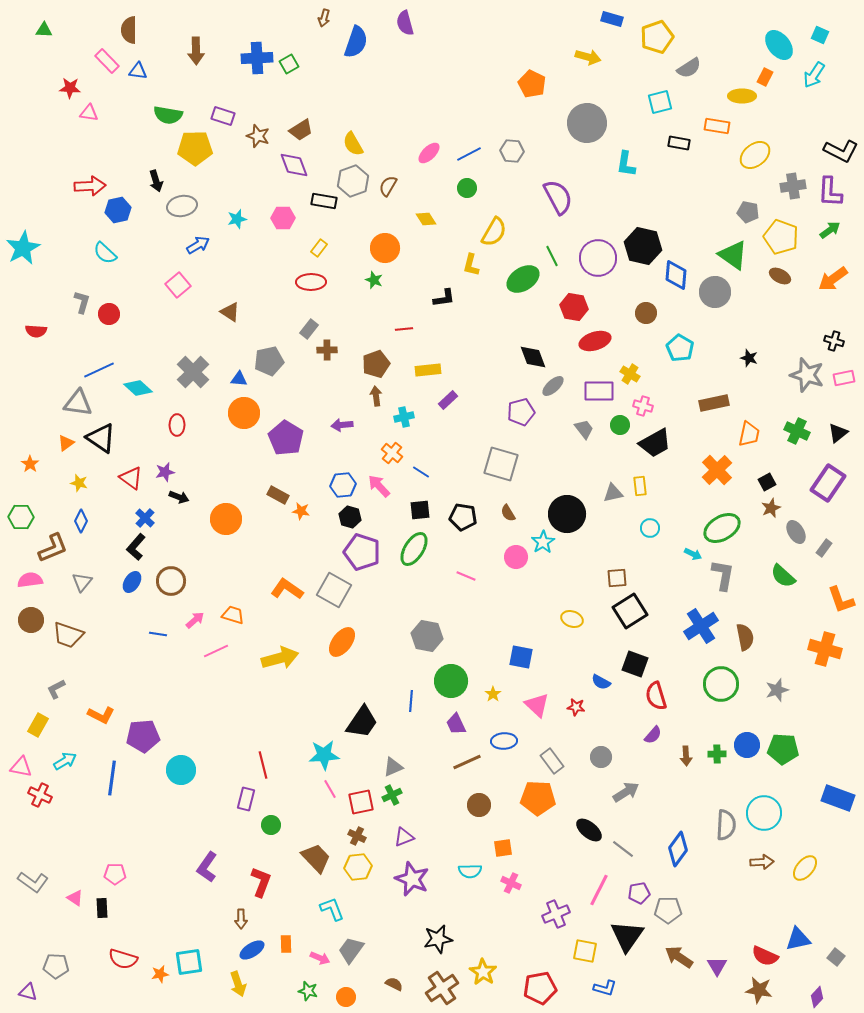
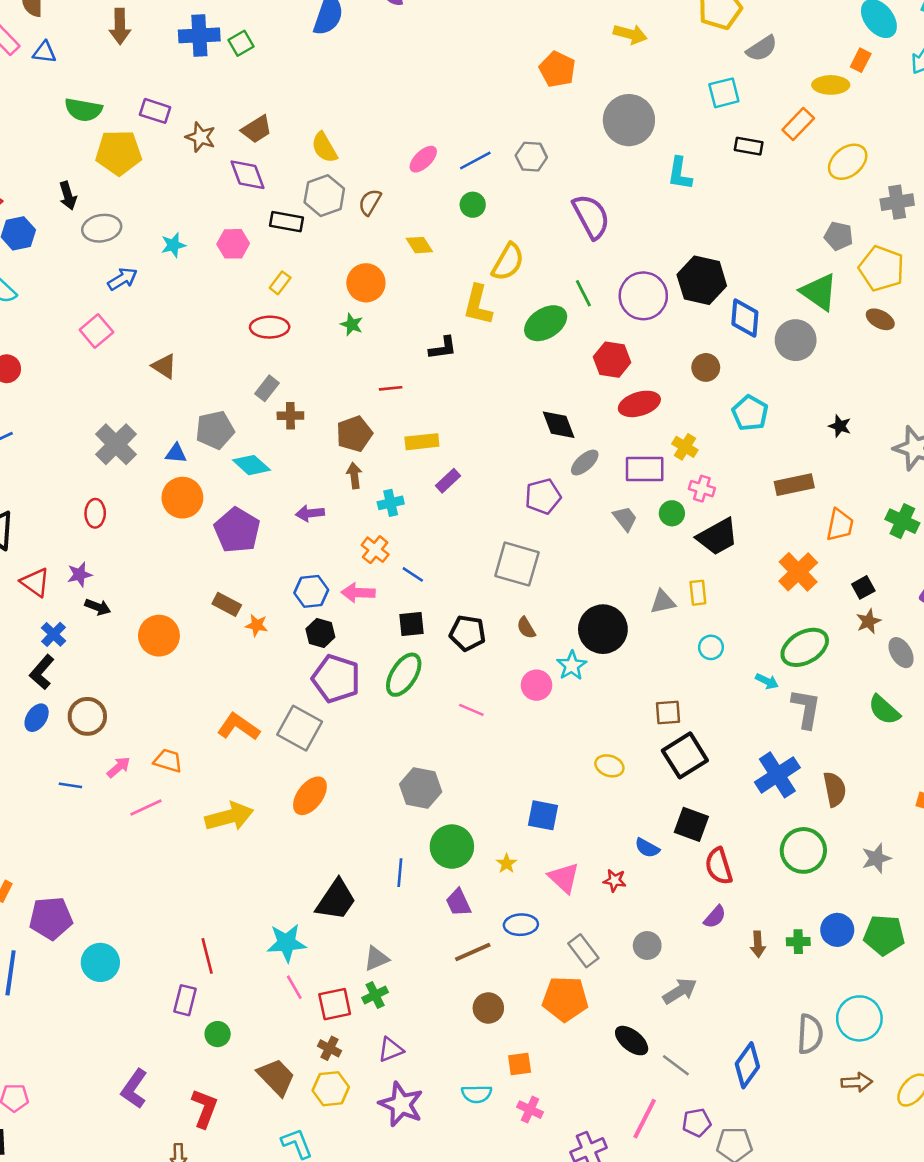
orange rectangle: (717, 126) -> (798, 124), turned -55
yellow L-shape: (471, 265) -> (478, 305), size x1.4
cyan diamond: (138, 388) -> (251, 465), moved
pink arrow: (379, 486) -> (358, 593), turned -45

